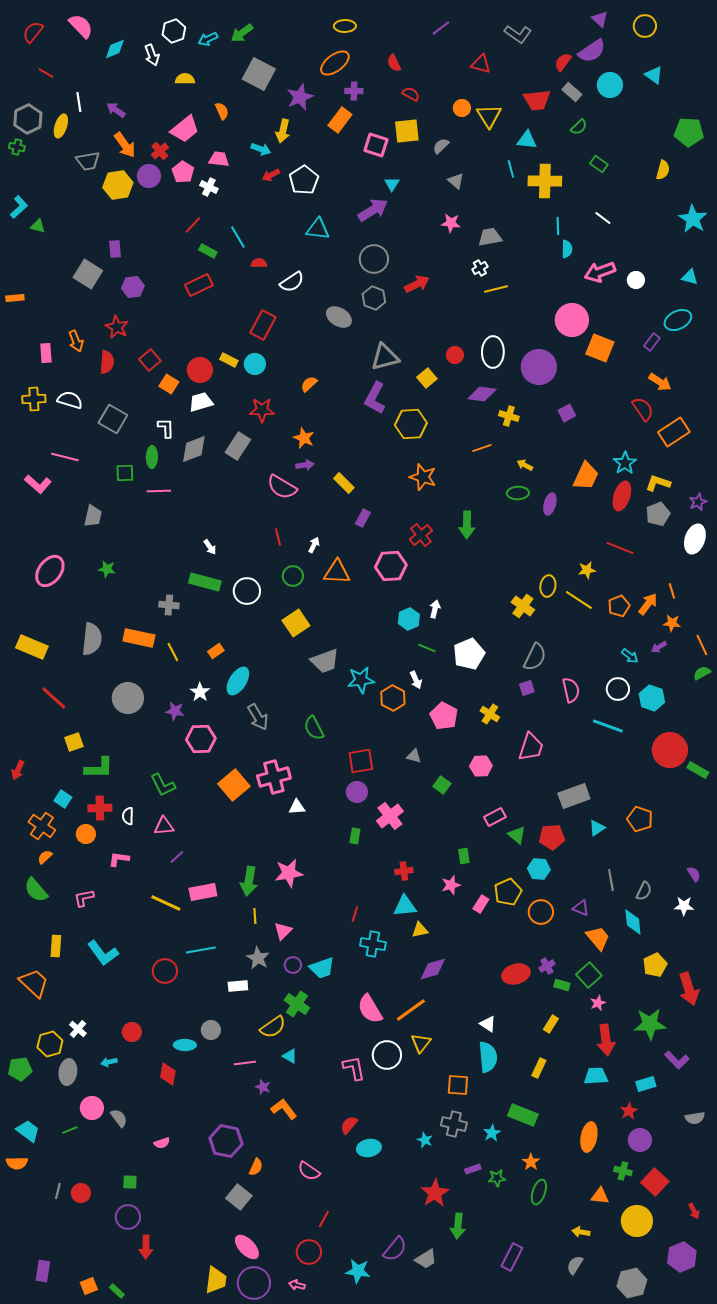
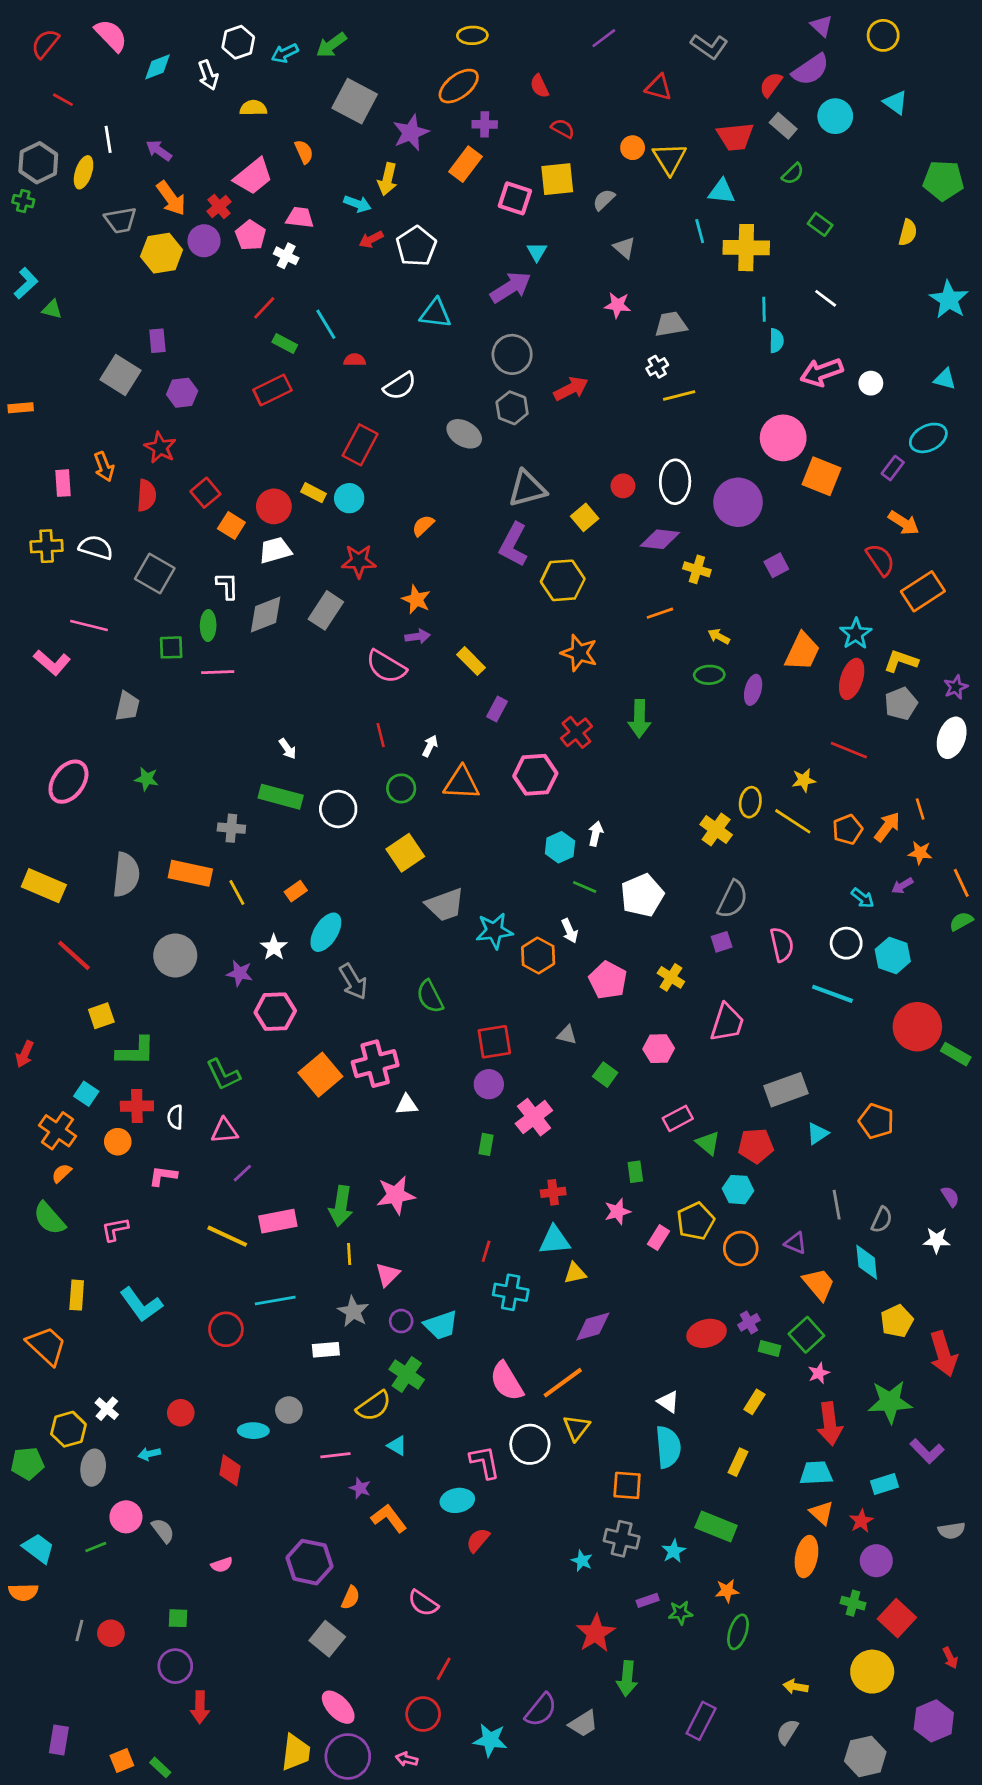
cyan ellipse: (369, 1148) -> (457, 1500), moved
orange star: (531, 1162) -> (727, 1591), turned 30
orange triangle: (600, 1196) -> (822, 1513), moved, turned 36

